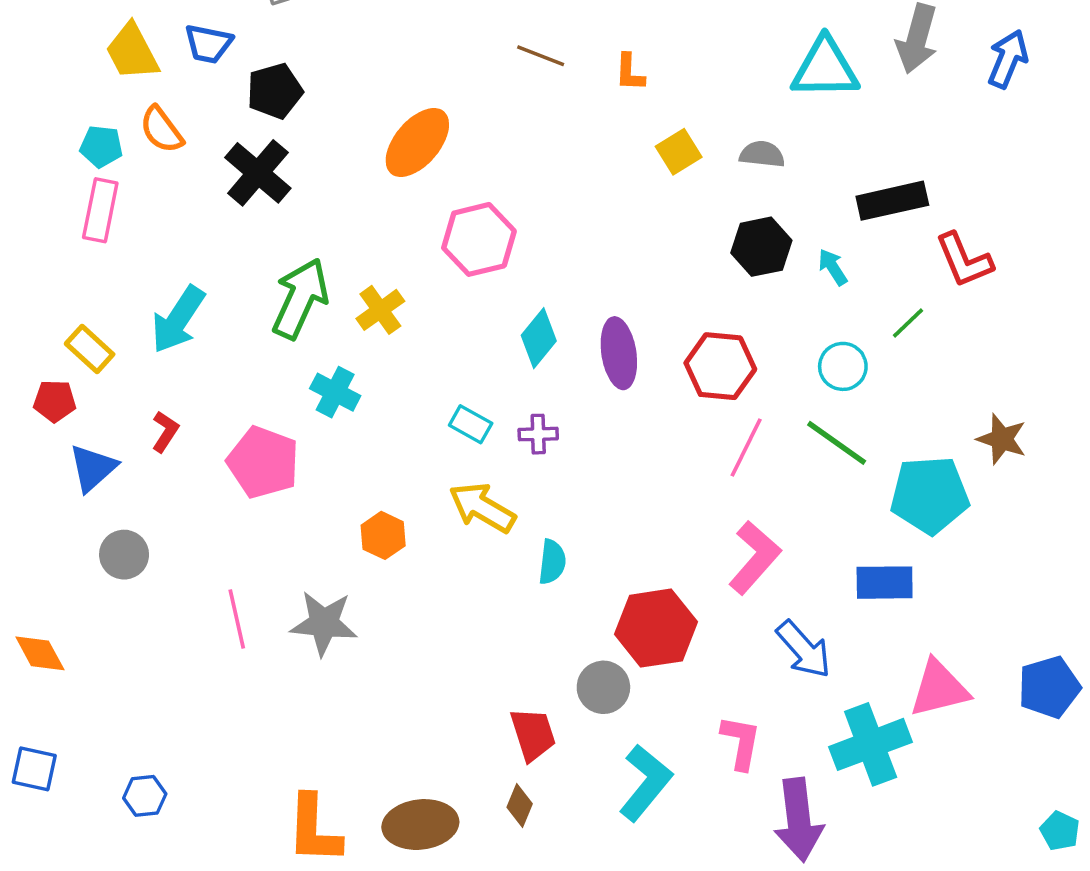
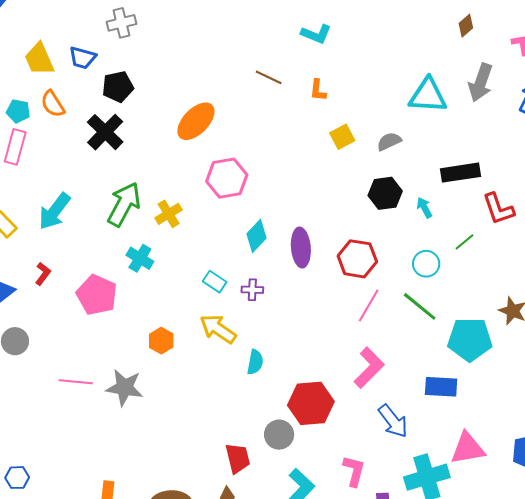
gray semicircle: (762, 154) -> (389, 141), turned -35
pink line: (237, 619) -> (76, 382), turned -76

